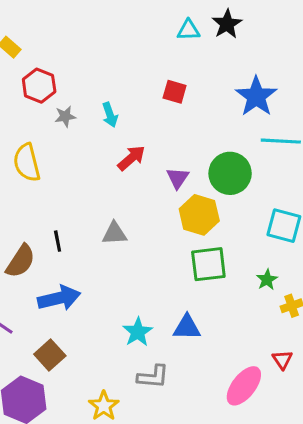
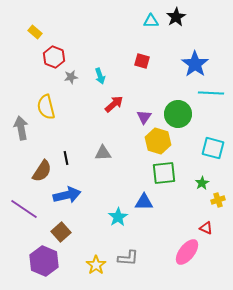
blue triangle: (187, 327) -> (144, 202), moved
red triangle: (282, 360) -> (206, 228), moved, turned -32
gray L-shape: (153, 377) -> (128, 258), moved

